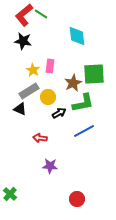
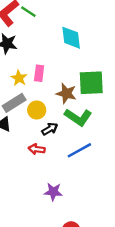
brown star: (73, 83) -> (66, 93), turned -30
green L-shape: (83, 103) -> (78, 117), turned 45
red arrow: (40, 138) -> (37, 149), moved
purple star: (50, 166) -> (53, 192), moved

